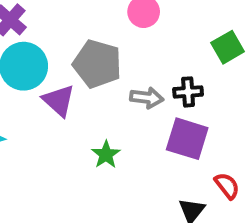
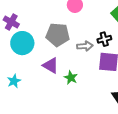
purple triangle: (59, 101) -> (51, 65), moved

